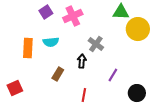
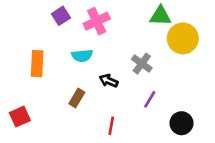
cyan semicircle: (51, 42) -> (82, 56), moved
gray cross: (96, 44) -> (142, 64), moved
black arrow: (82, 61) -> (109, 81), turned -72

